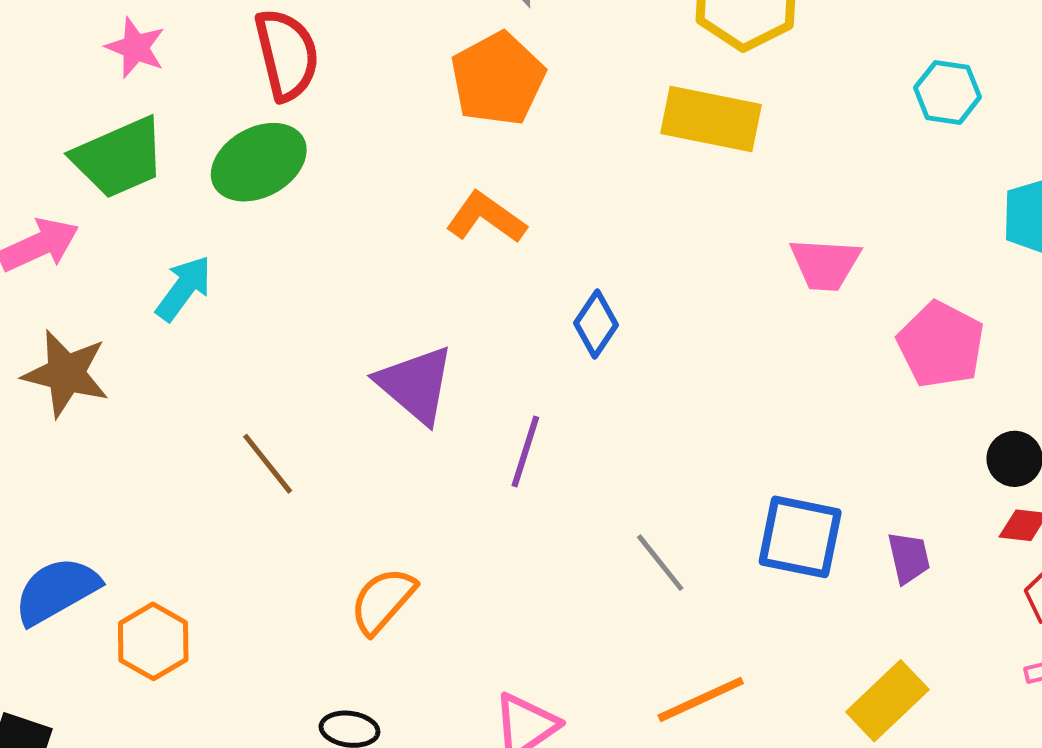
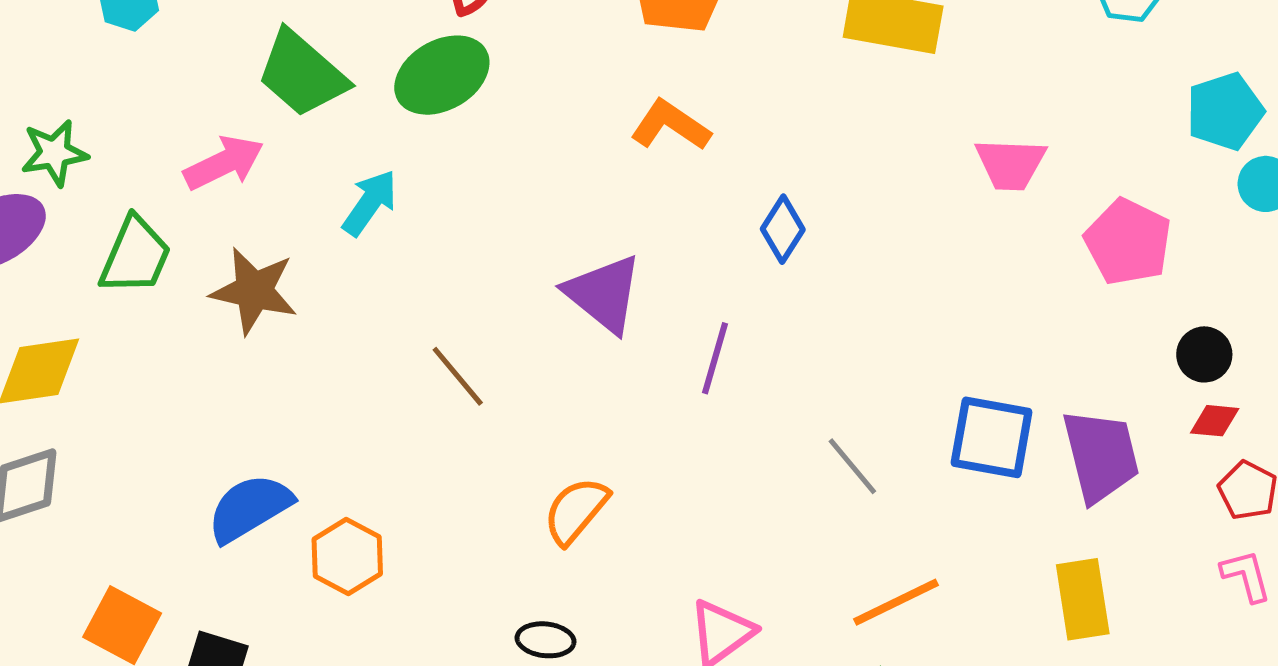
green trapezoid: (119, 158) -> (302, 74), turned 66
purple trapezoid: (909, 558) -> (1101, 456), size x1.8
yellow rectangle: (887, 701) -> (1083, 599), turned -54

